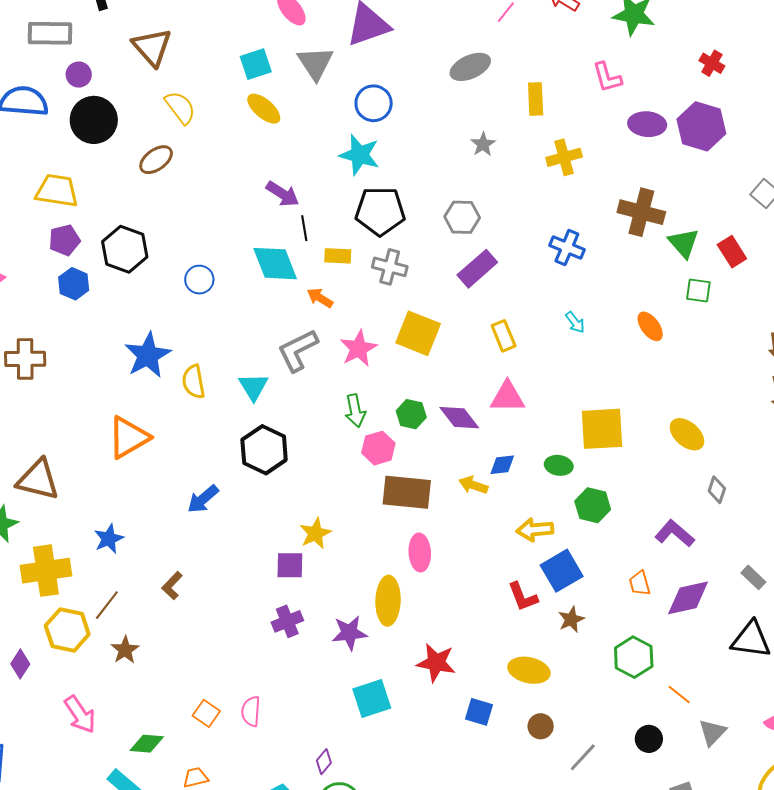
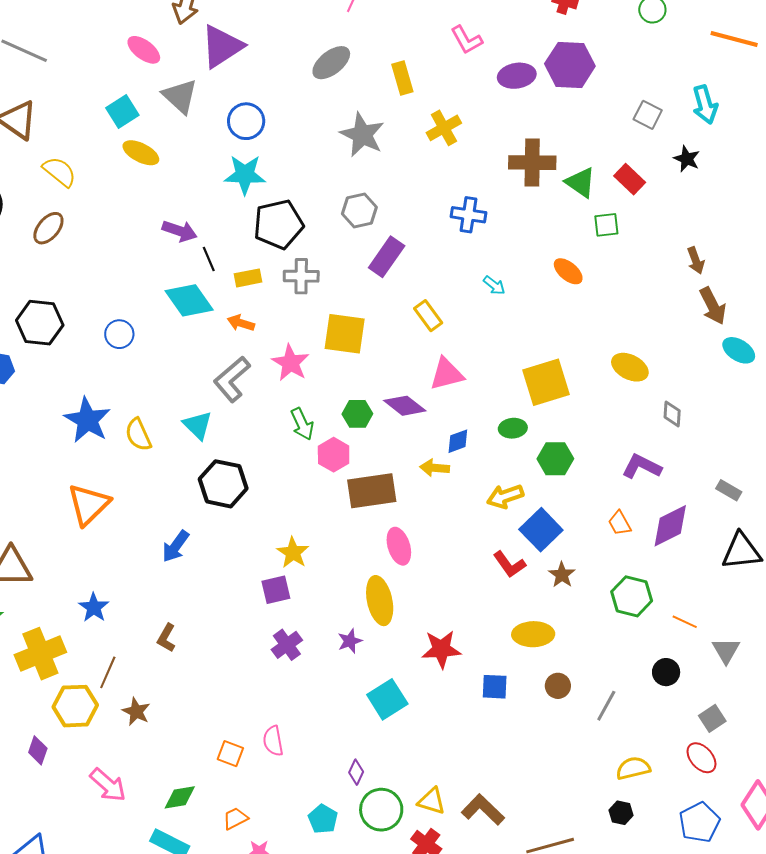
gray star: (483, 144) -> (362, 135), size x1.8
purple star: (349, 633) -> (350, 641), size x0.7

